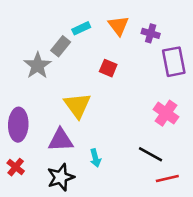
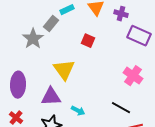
purple rectangle: (174, 62) -> (139, 36), turned -55
cyan arrow: (95, 158) -> (78, 111), turned -48

